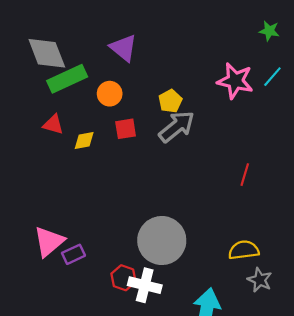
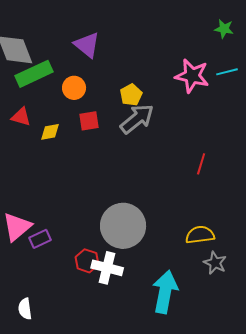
cyan line: (272, 77) -> (227, 72), turned 35

